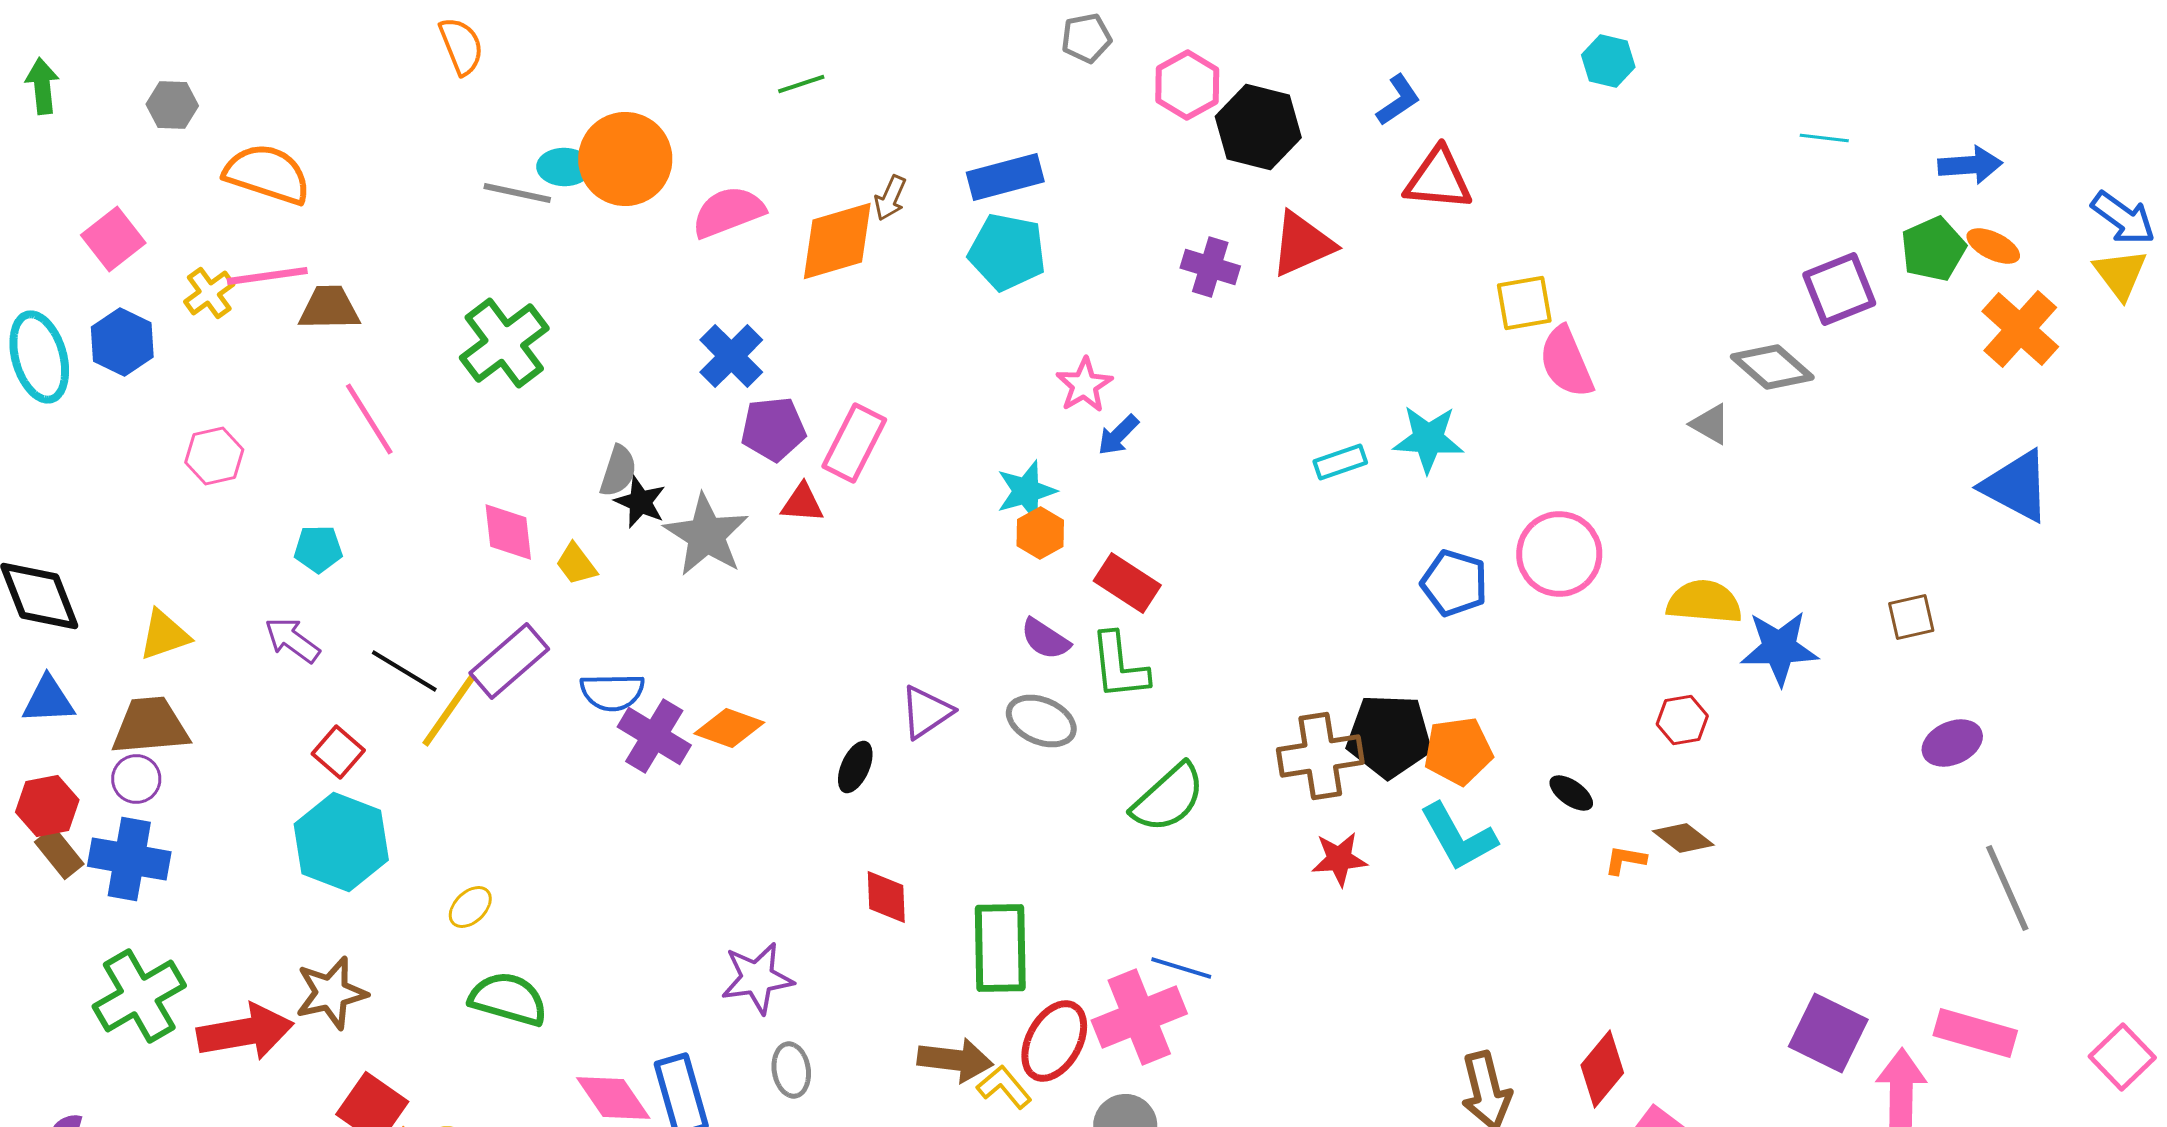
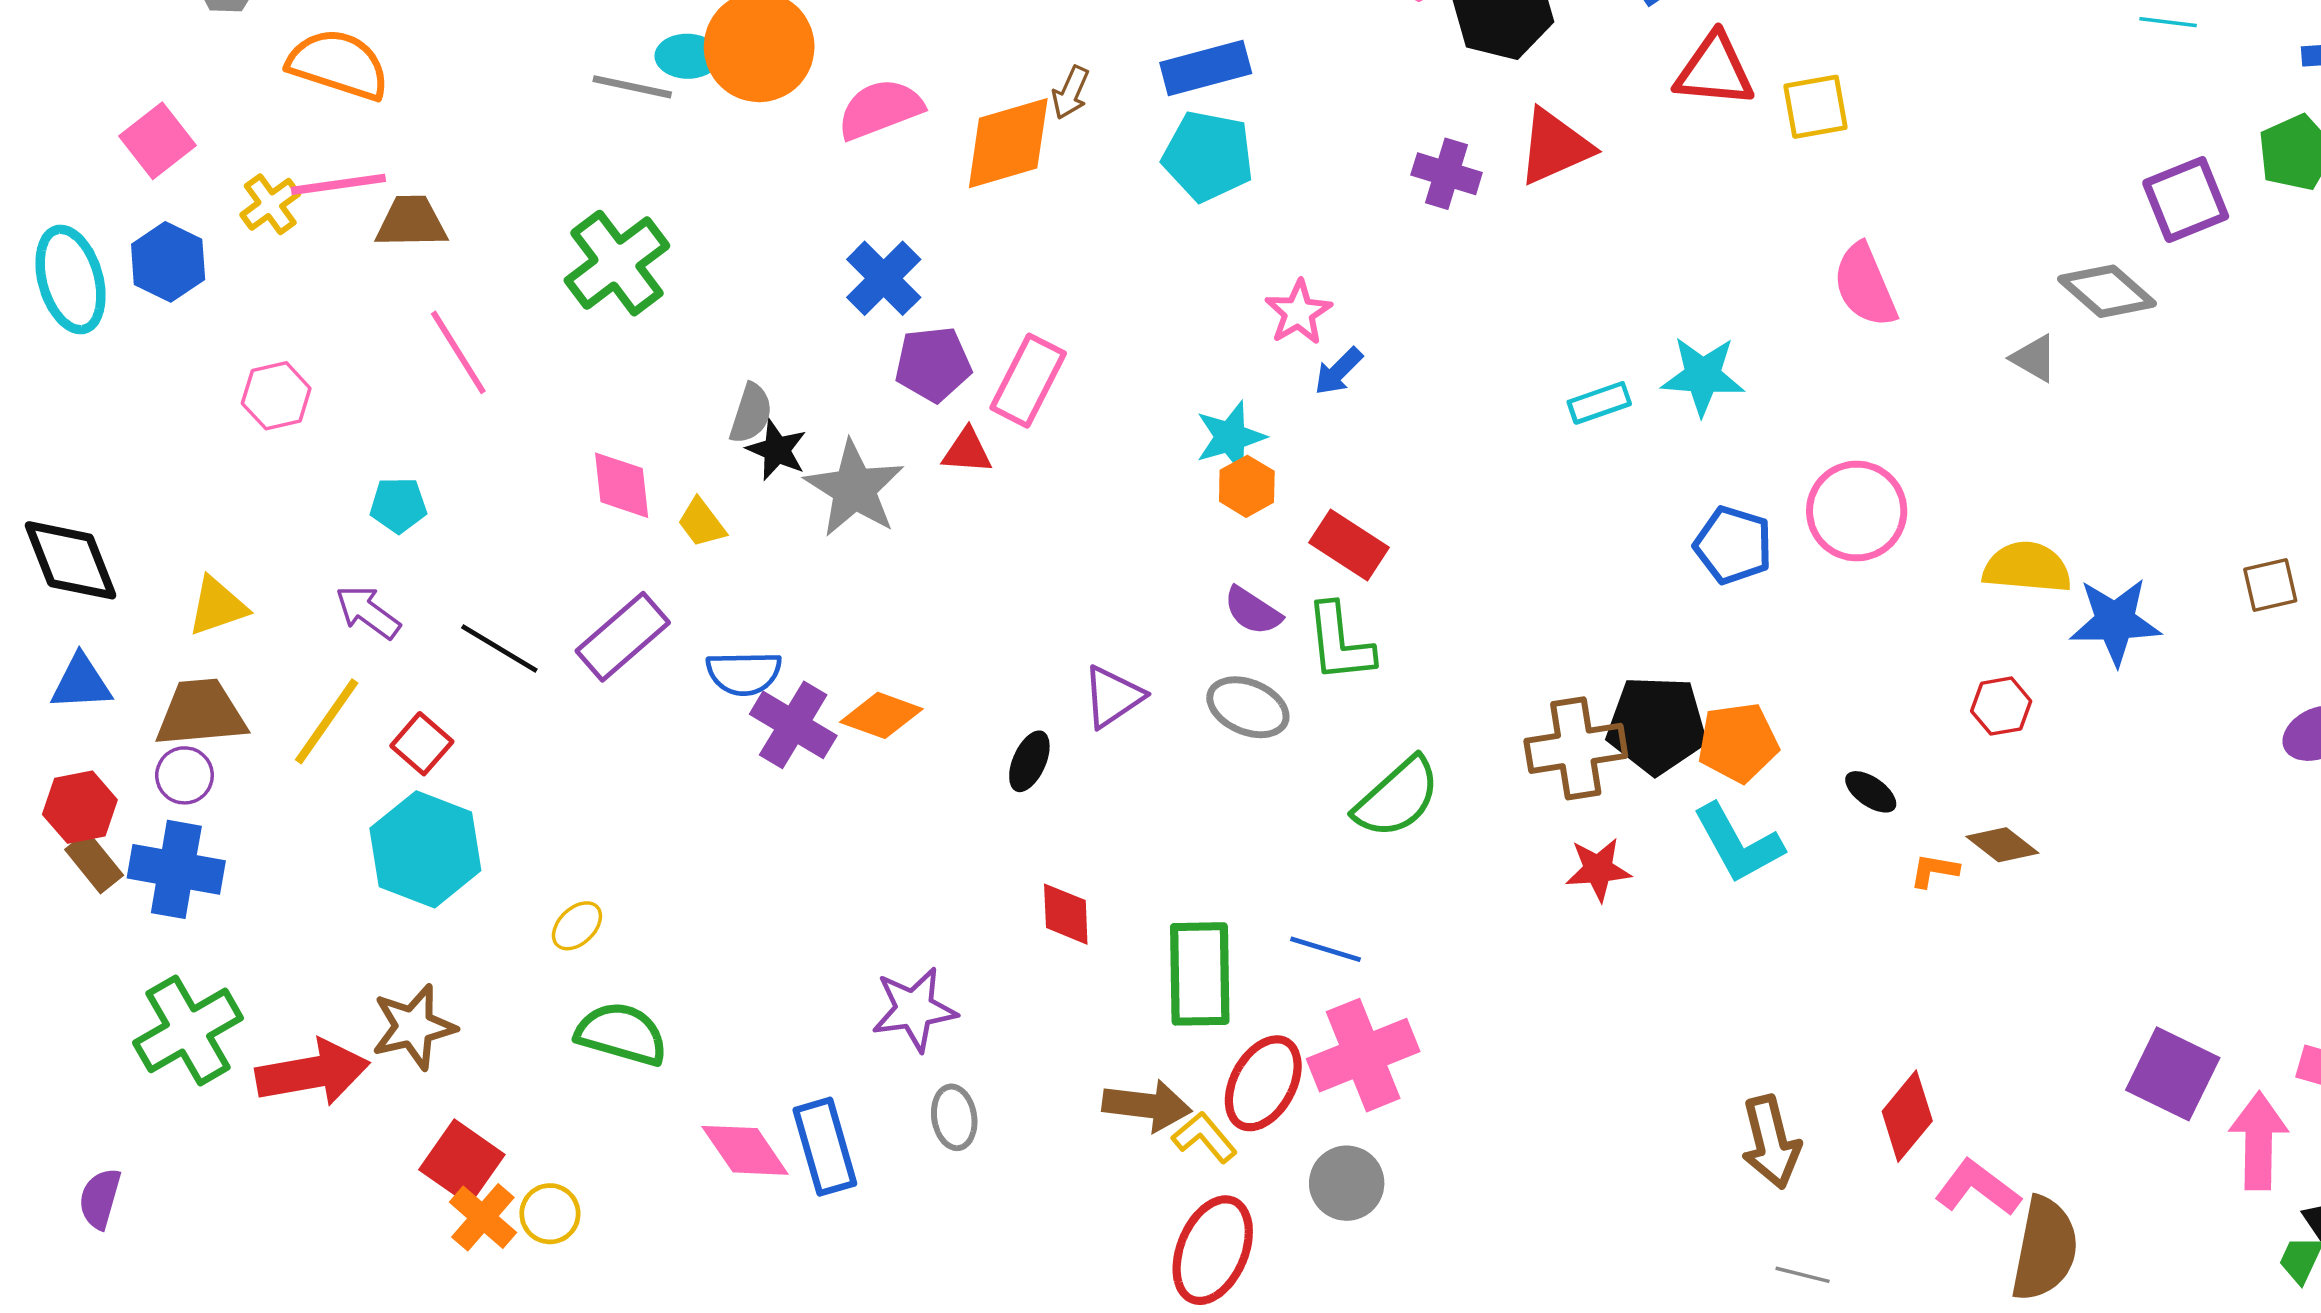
yellow square: (1524, 303) -> (1816, 107), moved
yellow line: (449, 710) -> (327, 721), moved
blue line: (1181, 968) -> (1326, 949), moved

